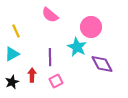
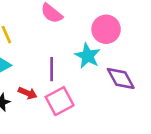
red arrow: (32, 75) -> (28, 93), turned 112
pink square: (56, 81) -> (60, 101), size x1.5

